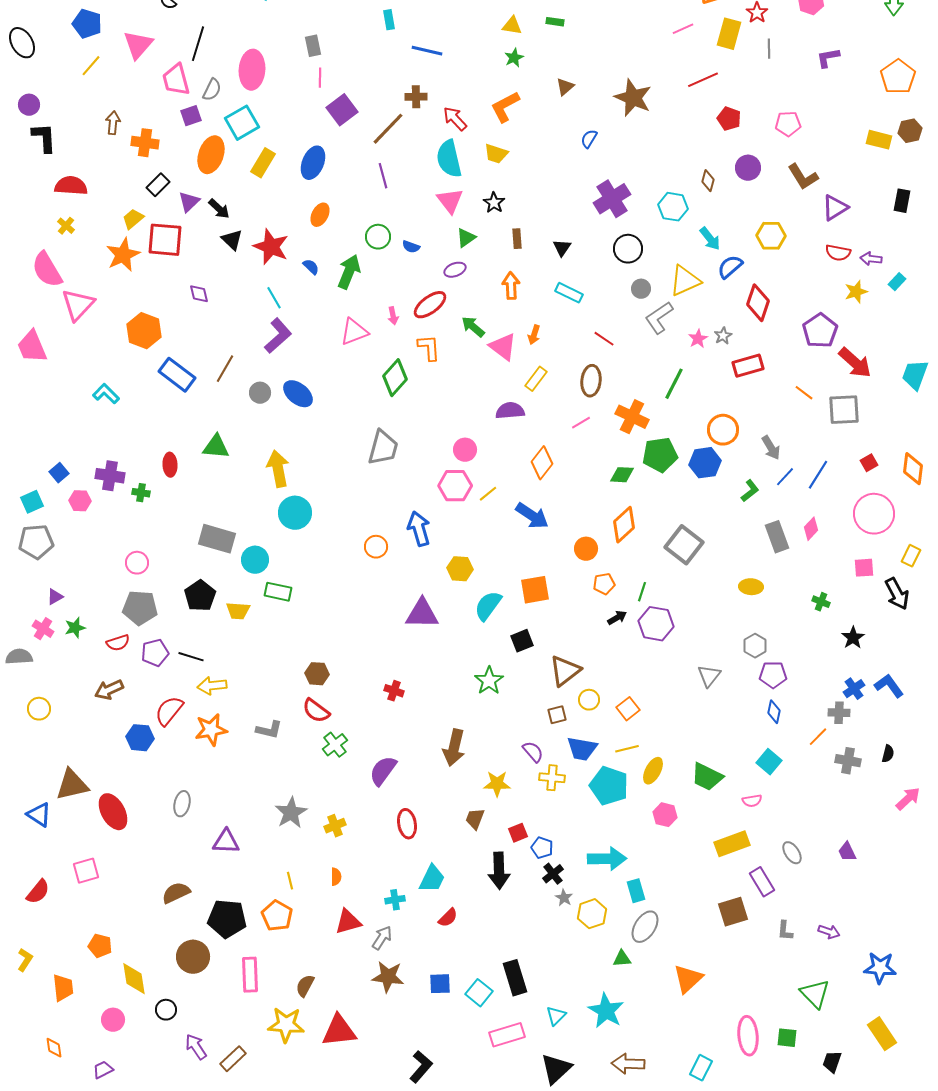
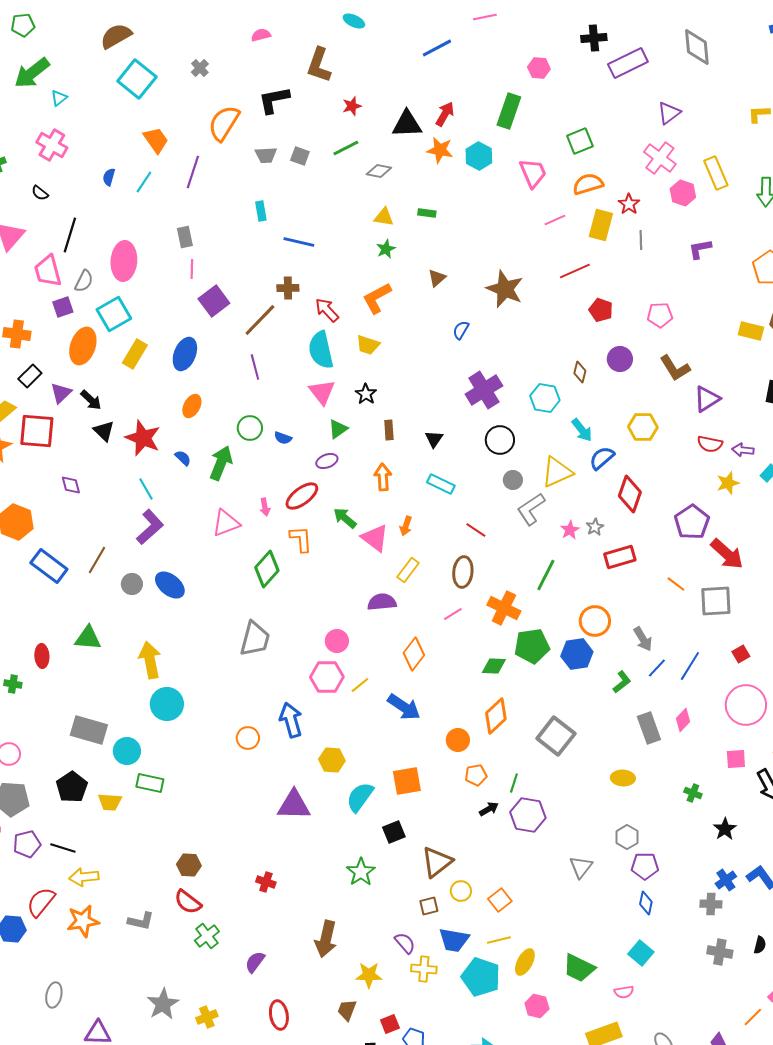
orange line: (818, 737) -> (753, 1017), moved
purple semicircle: (383, 771) -> (255, 962), size x0.7

